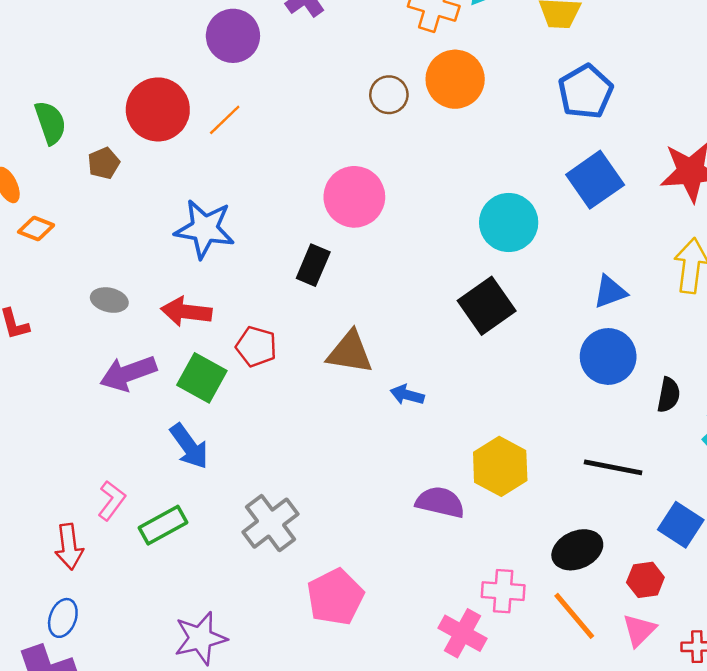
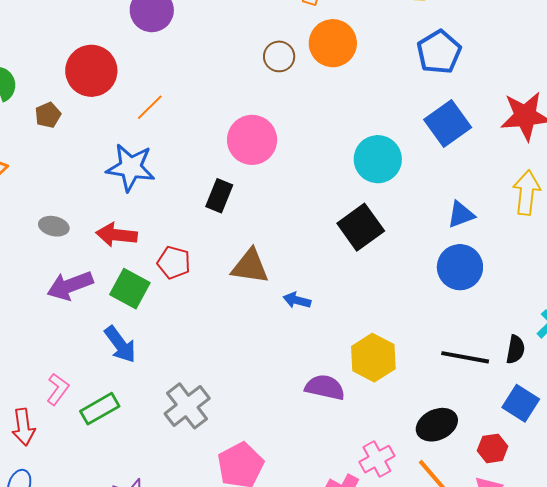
orange line: (225, 120) -> (150, 107), moved
black semicircle: (669, 395) -> (515, 349), moved
pink cross: (503, 591) -> (377, 459), turned -32

